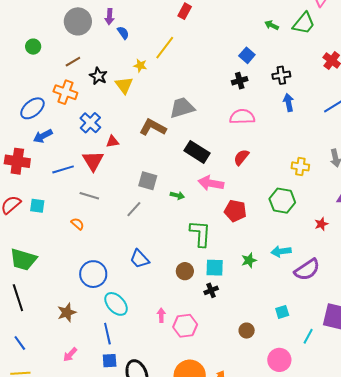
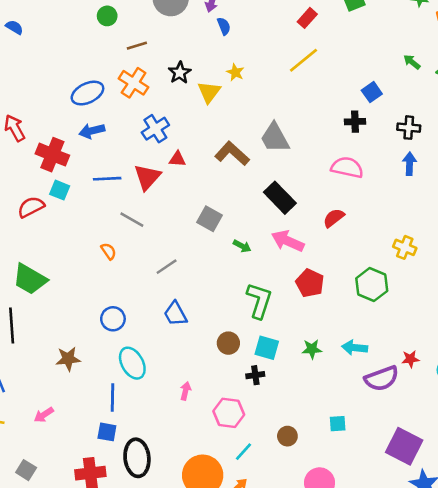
yellow line: (165, 48) -> (304, 60), moved
brown line: (73, 62) -> (137, 46), moved
gray trapezoid: (182, 108) -> (275, 138), turned -116
cyan square: (37, 206) -> (60, 190), moved
gray line: (134, 209) -> (167, 267), moved
red star: (321, 224) -> (410, 359), moved
blue circle: (93, 274) -> (113, 319), size x0.7
pink hexagon: (185, 326) -> (229, 413), moved
cyan line: (308, 336) -> (243, 452), moved
pink arrow: (70, 354) -> (44, 415), moved

